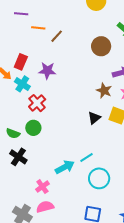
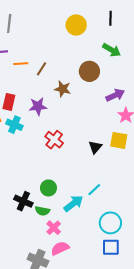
brown star: (104, 91) -> (63, 89), moved
red cross: (37, 103) -> (54, 140), moved
green circle: (33, 128) -> (48, 188), moved
green semicircle: (13, 133) -> (42, 211), moved
cyan circle: (99, 178) -> (110, 223), moved

